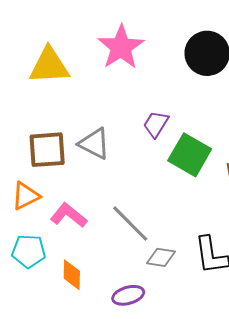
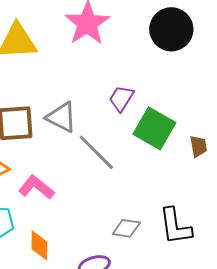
gray line: (130, 224) -> (96, 152), moved

